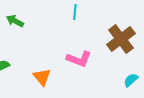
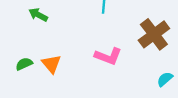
orange triangle: (42, 77) -> (51, 64), moved

